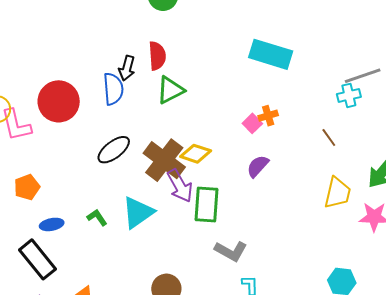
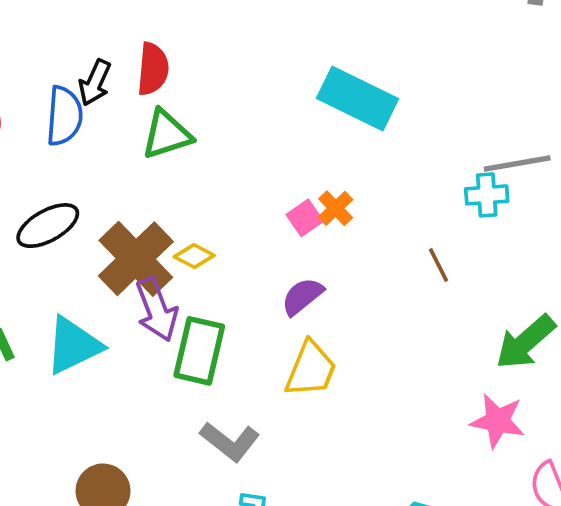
orange cross: (268, 116) -> (336, 208), turned -36
yellow diamond: (196, 154) -> (194, 256), size x0.7
yellow trapezoid: (337, 193) -> (311, 369), moved

